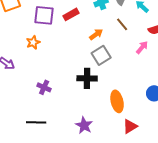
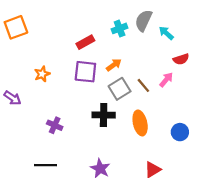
purple square: (44, 15) -> (85, 72), moved
brown line: (122, 24) -> (143, 85), moved
orange ellipse: (117, 101) -> (140, 123), moved

